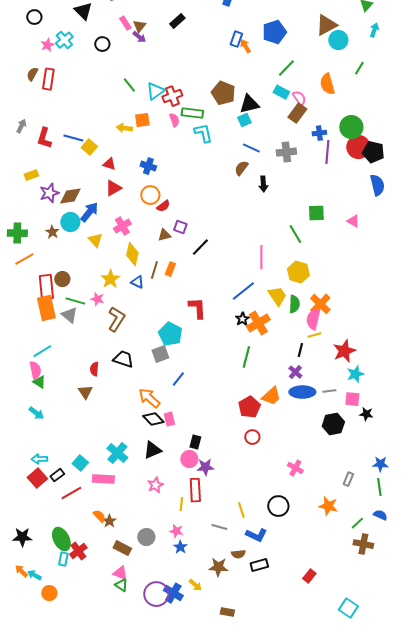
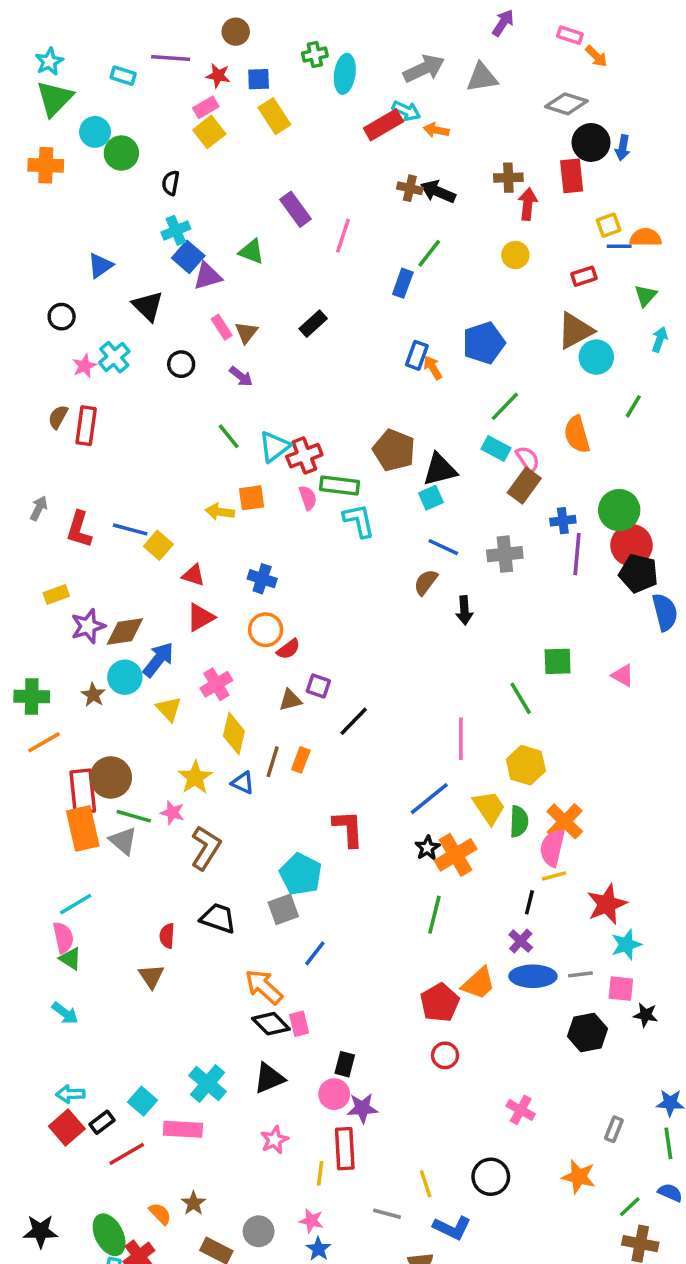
purple arrow: (139, 37) -> (241, 376), moved
black pentagon: (373, 152) -> (639, 573), moved
brown circle: (62, 279) -> (111, 777), size x1.5
orange semicircle: (99, 516) -> (160, 1214), moved

